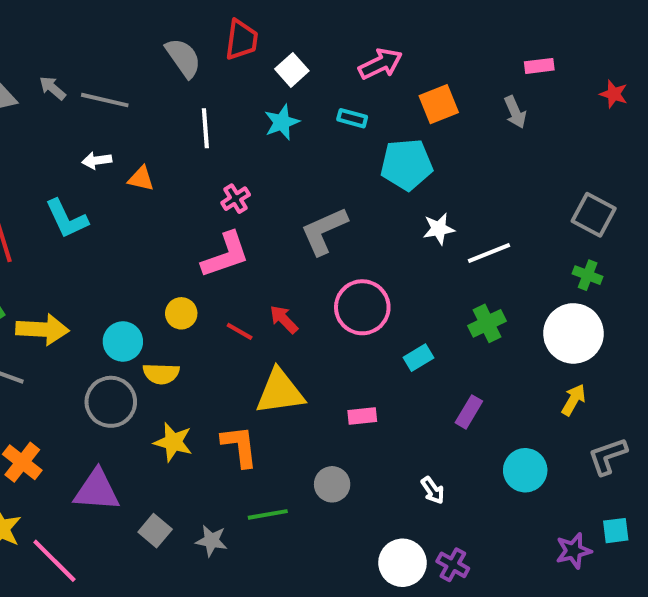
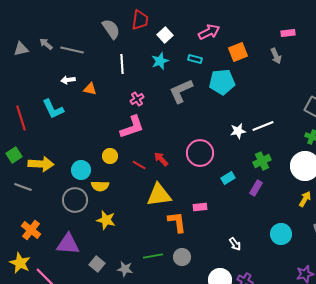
white star: (439, 229) -> (238, 131), moved
gray L-shape: (324, 231) -> (181, 91), moved
purple rectangle: (469, 412) -> (256, 188), moved
orange L-shape: (240, 446) -> (177, 222), moved
gray circle: (332, 484) -> (182, 257), moved

